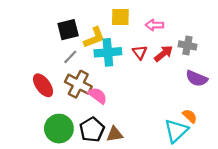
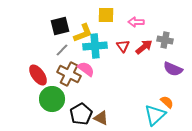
pink semicircle: (98, 96) -> (86, 69), moved
green circle: (59, 129) -> (52, 99), moved
brown triangle: (115, 134) -> (101, 118), turned 35

